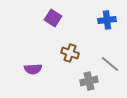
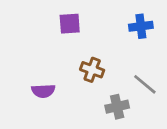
purple square: (53, 18) -> (70, 24), turned -36

